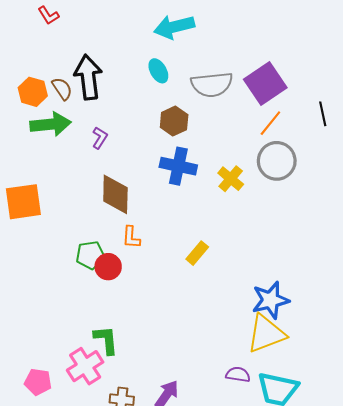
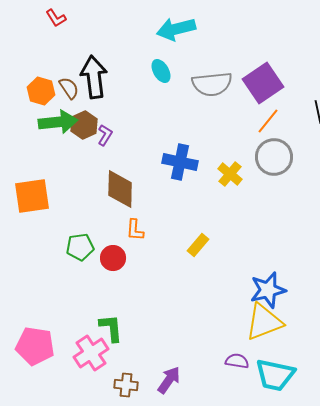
brown hexagon: (174, 121) -> (84, 125), moved
green pentagon: (90, 255) -> (80, 247), moved
pink pentagon: (38, 382) -> (35, 346), moved, size x1.5

